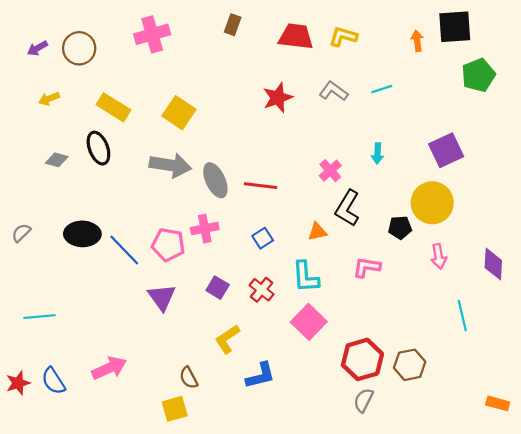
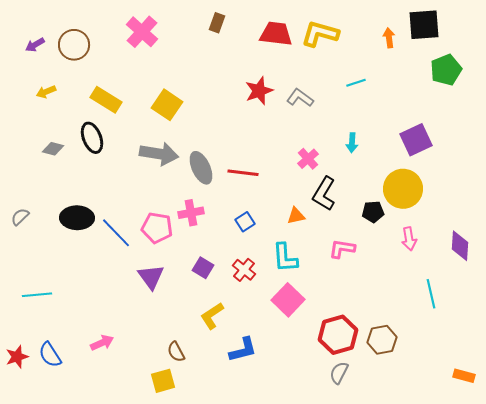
pink cross: (152, 34) -> (142, 32), turned -32
yellow L-shape: (343, 36) -> (320, 34), size x1.4
gray L-shape: (333, 91) -> (300, 98), moved
pink arrow: (109, 368) -> (102, 343), size x0.7

